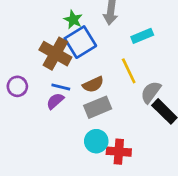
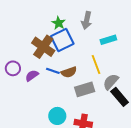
blue line: (61, 87) -> (53, 71), moved
purple semicircle: (55, 101) -> (32, 76), moved
gray rectangle: (98, 107) -> (85, 89), moved
cyan circle: (96, 141) -> (57, 116), moved

